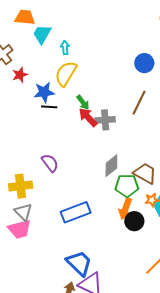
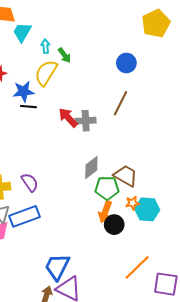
green arrow: (83, 102) -> (64, 55), moved
purple semicircle: (50, 163) -> (30, 182), moved
blue rectangle: (76, 212) -> (25, 216), moved
blue trapezoid: (79, 263) -> (57, 267), turned -108

